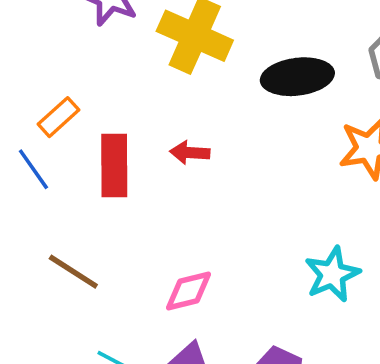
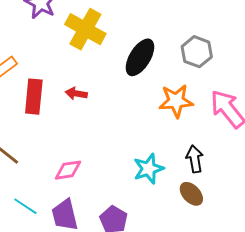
black ellipse: (297, 77) -> (140, 57), turned -57

